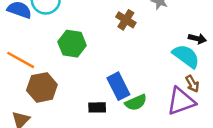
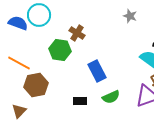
brown cross: (126, 20) -> (77, 33), moved
blue rectangle: (118, 86) -> (97, 71), moved

